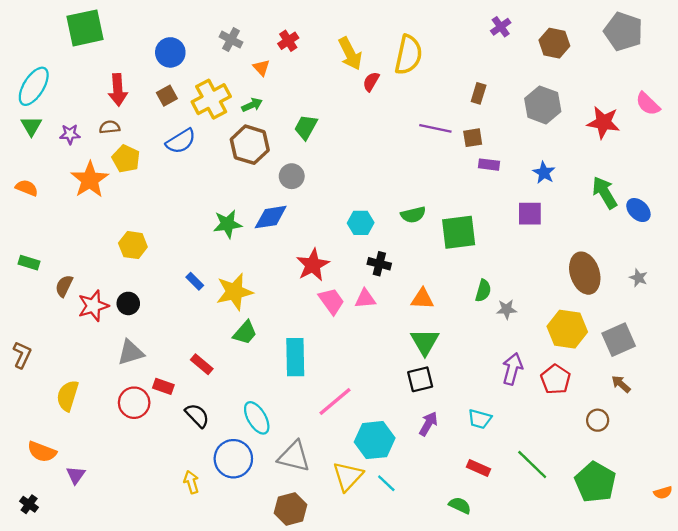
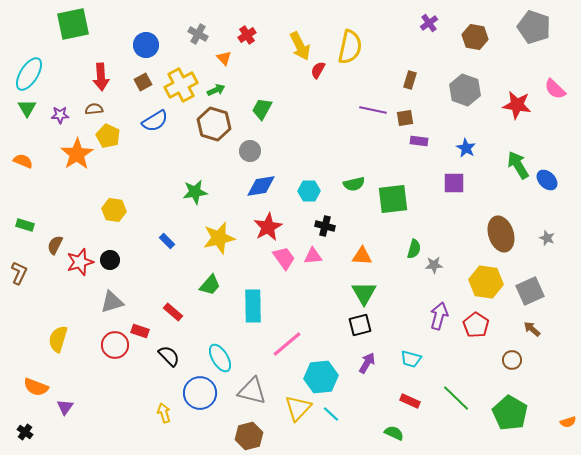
blue diamond: (271, 217) -> (261, 186), moved
yellow star: (235, 292) -> (219, 238), moved
brown L-shape: (22, 355) -> (19, 273), moved

